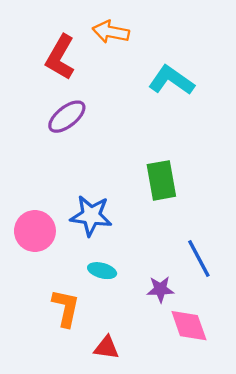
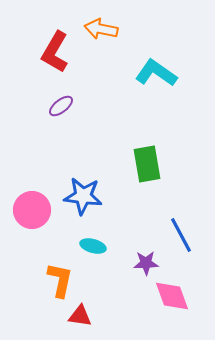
purple ellipse: (67, 117) -> (61, 106), size x0.7
red triangle: (106, 348) -> (80, 316), moved

